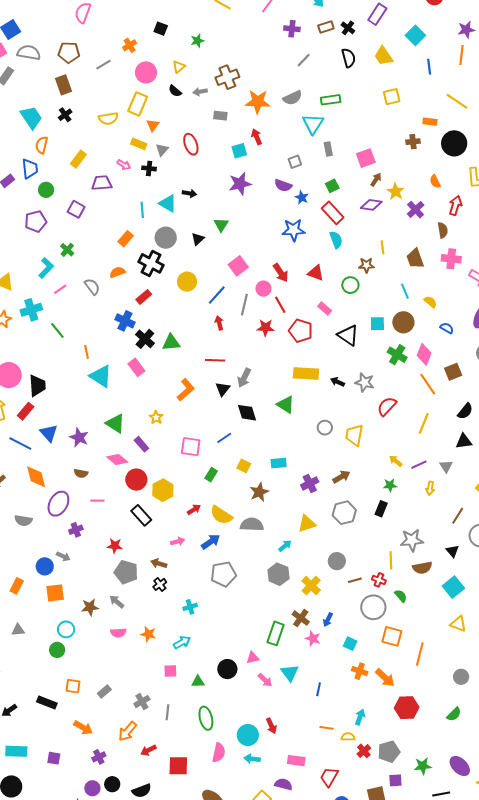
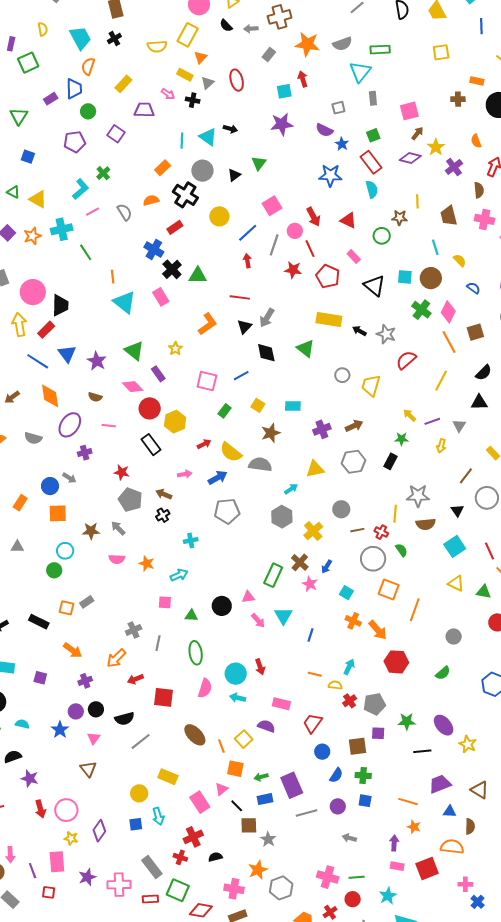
gray rectangle: (220, 116) -> (269, 55), turned -64
gray rectangle: (104, 691) -> (87, 602), moved

